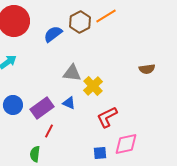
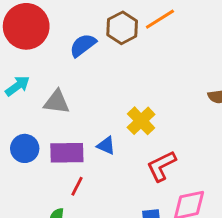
gray triangle: (72, 73) -> (57, 102), moved
purple rectangle: (42, 108) -> (67, 153), turned 35

